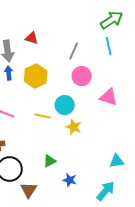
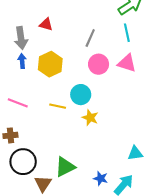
pink triangle: (109, 97) -> (127, 63), moved
green triangle: (50, 161) -> (65, 167), moved, size x1.5
blue star: (70, 180) -> (101, 178), moved

